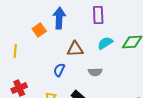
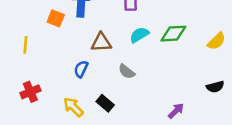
orange square: (39, 30) -> (56, 18), turned -32
gray semicircle: (95, 72) -> (127, 72), turned 40

